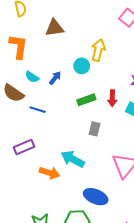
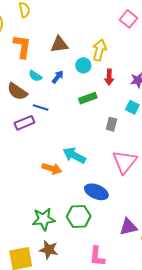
brown triangle: (54, 28) -> (59, 44), moved
red arrow: (112, 98) -> (109, 77), moved
gray rectangle: (95, 129) -> (111, 124), moved
purple rectangle: (24, 147) -> (24, 123), moved

